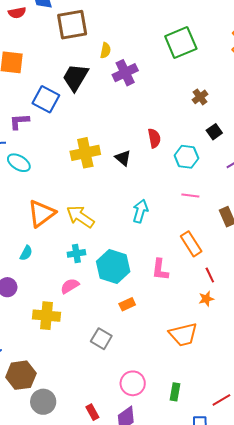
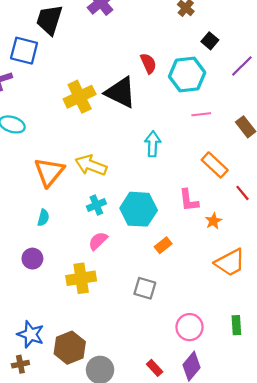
cyan hexagon: (186, 157) -> (187, 75), size x1.4
black triangle: (123, 158) -> (121, 92), size x1.8
orange star: (206, 299) -> (213, 221), moved

